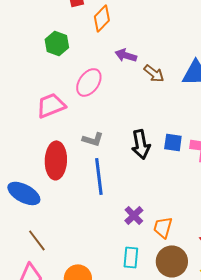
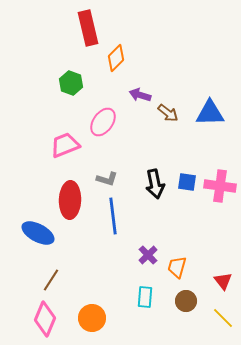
brown line: (37, 240) -> (51, 280), turned 70
brown circle: (172, 261) -> (186, 301), size x0.7

